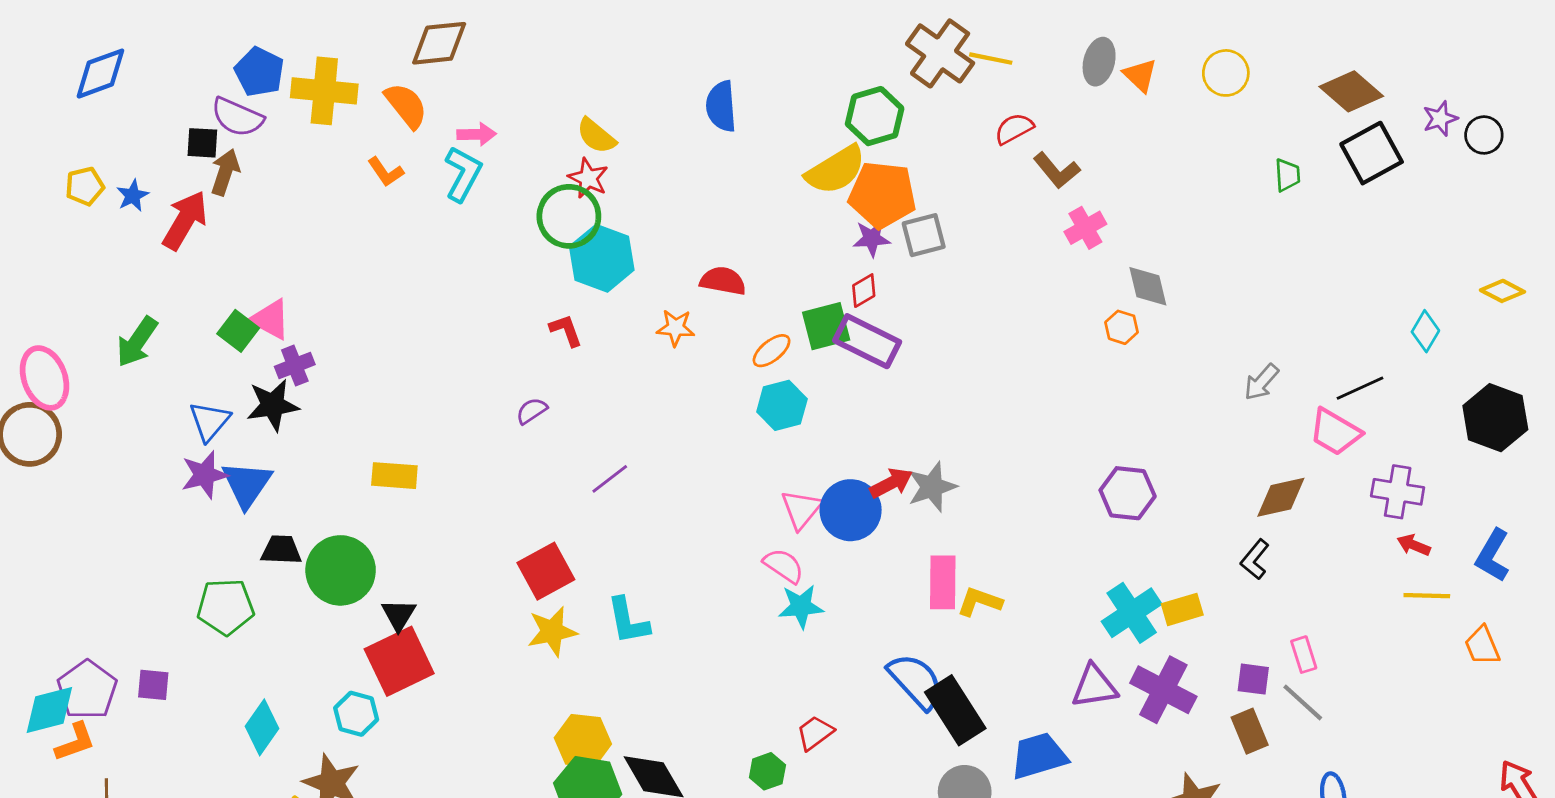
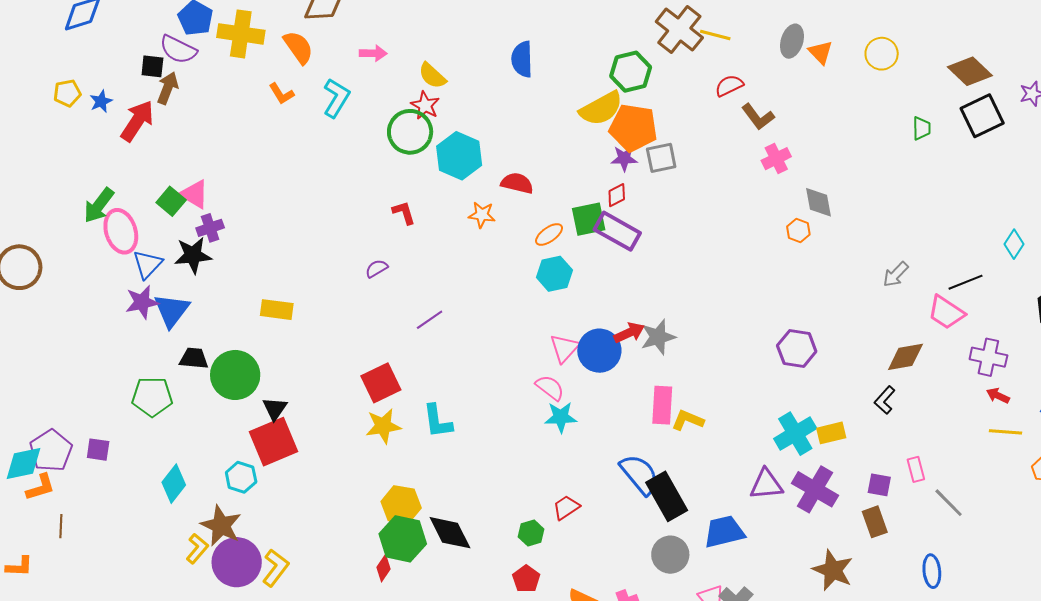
pink arrow: (477, 134) -> (373, 53), moved
cyan hexagon: (602, 258) -> (459, 156), moved
pink ellipse: (45, 378) -> (121, 231), moved
gray line: (1303, 702) -> (949, 503), moved

